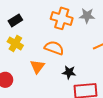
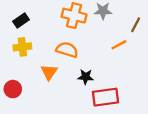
yellow cross: (15, 44) -> (22, 47), turned -35

